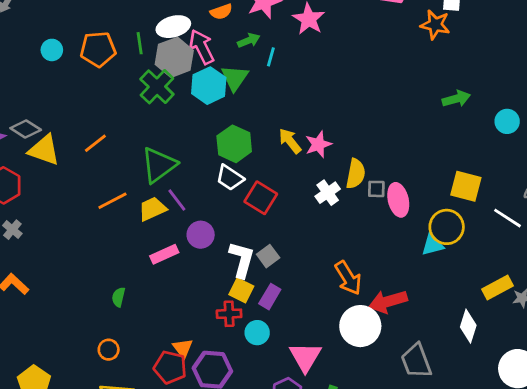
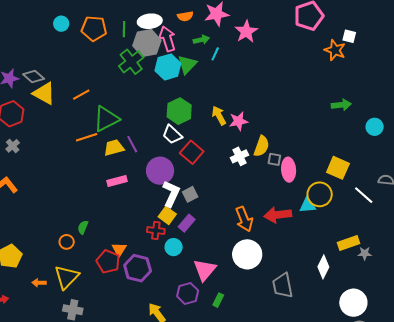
green triangle: (159, 165) -> (106, 119), moved
purple circle: (201, 235) -> (160, 171), moved, size x1.4
green semicircle: (118, 297) -> (83, 227), moved
red arrow: (388, 302) -> (278, 215), moved

